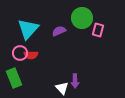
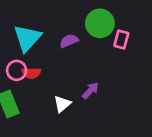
purple arrow: (75, 81) -> (90, 91), moved, turned -136
white triangle: (62, 88) -> (62, 104), moved, turned 32

